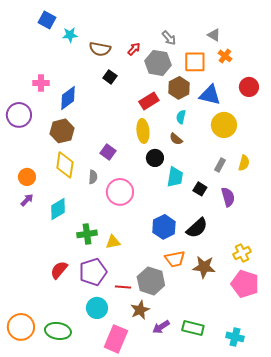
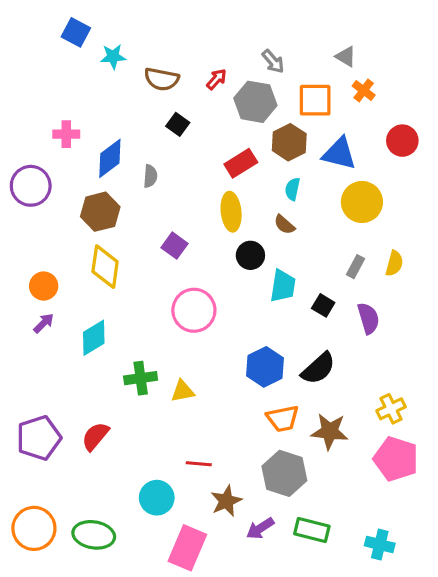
gray semicircle: (93, 177) -> (150, 176), moved
purple pentagon: (93, 272) -> (39, 438), moved
gray hexagon: (151, 281) -> (284, 473), moved

